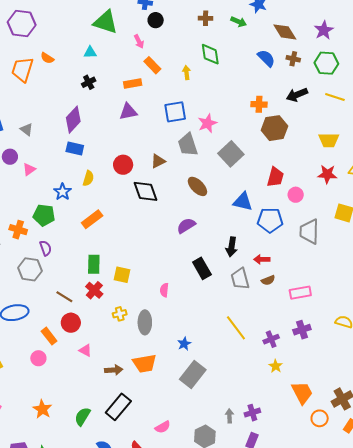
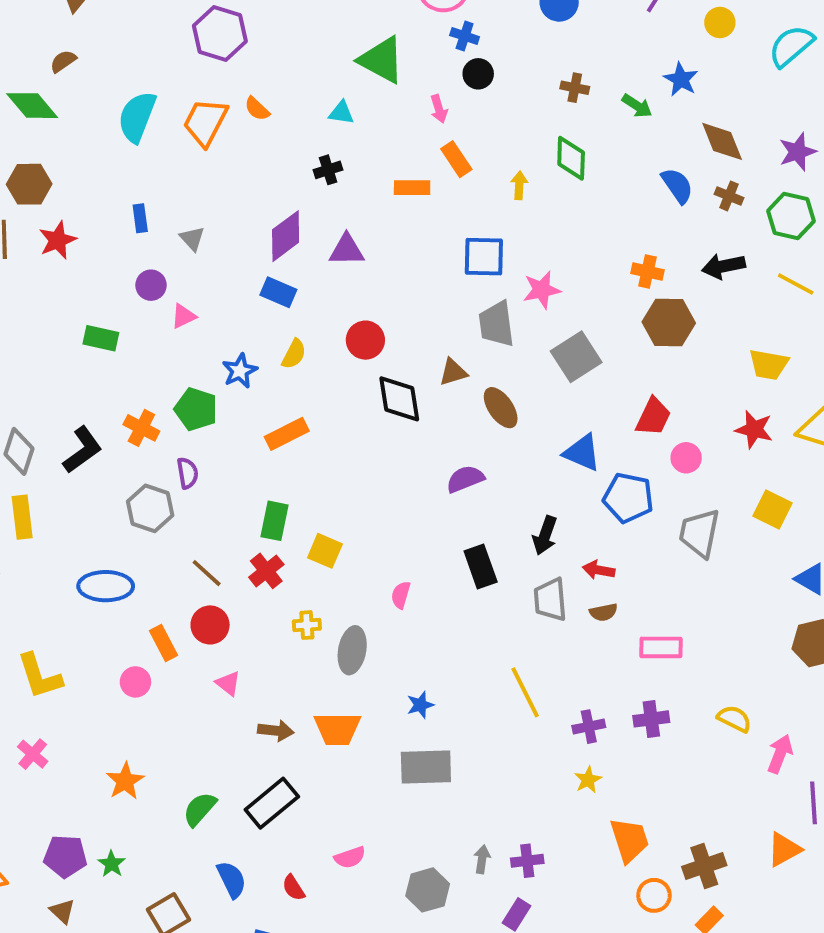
purple triangle: (128, 112) -> (347, 250), moved
brown triangle: (158, 161) -> (453, 372), moved
gray rectangle: (193, 375) -> (426, 767), turned 40

